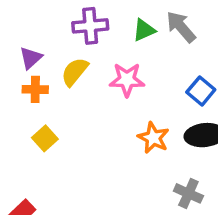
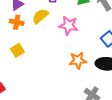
orange star: (153, 138) -> (78, 60), turned 30

